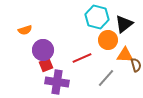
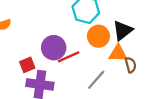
black triangle: (124, 24) -> (123, 30), moved
purple circle: (43, 50) -> (54, 48), moved

